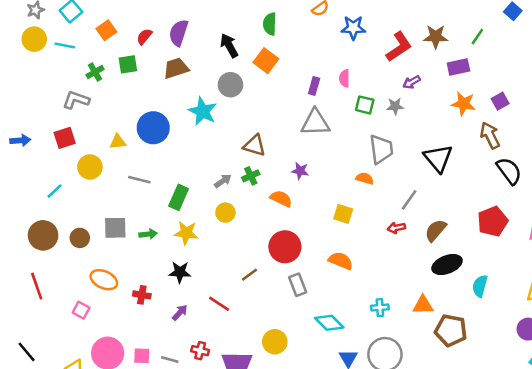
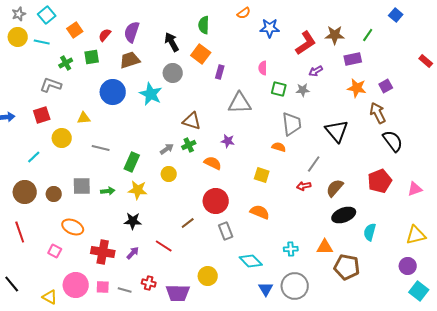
purple rectangle: (314, 86) -> (220, 72), moved
blue circle: (153, 128) -> (113, 92), moved
red cross: (142, 295) -> (103, 252), moved, size x1.6

